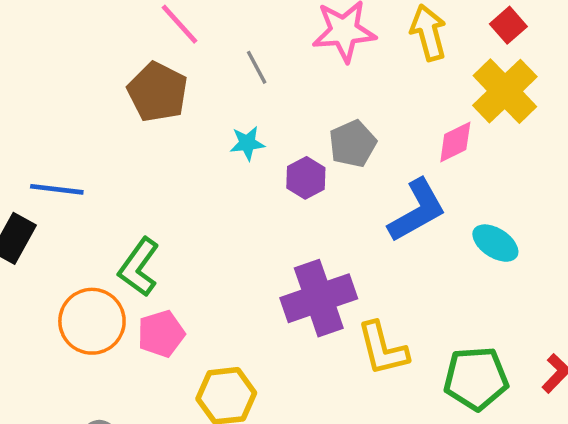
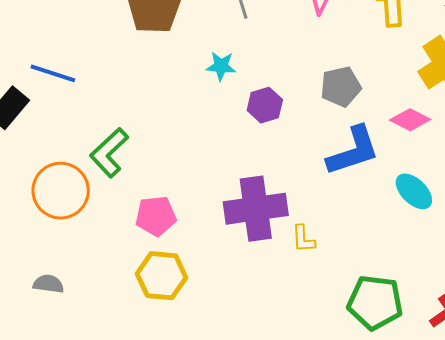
pink diamond: (455, 142) -> (410, 120), moved, turned 42
gray pentagon: (353, 144) -> (341, 87), moved
pink pentagon: (161, 334) -> (156, 216), moved
yellow L-shape: (383, 349) -> (303, 239), moved, size x0.6

